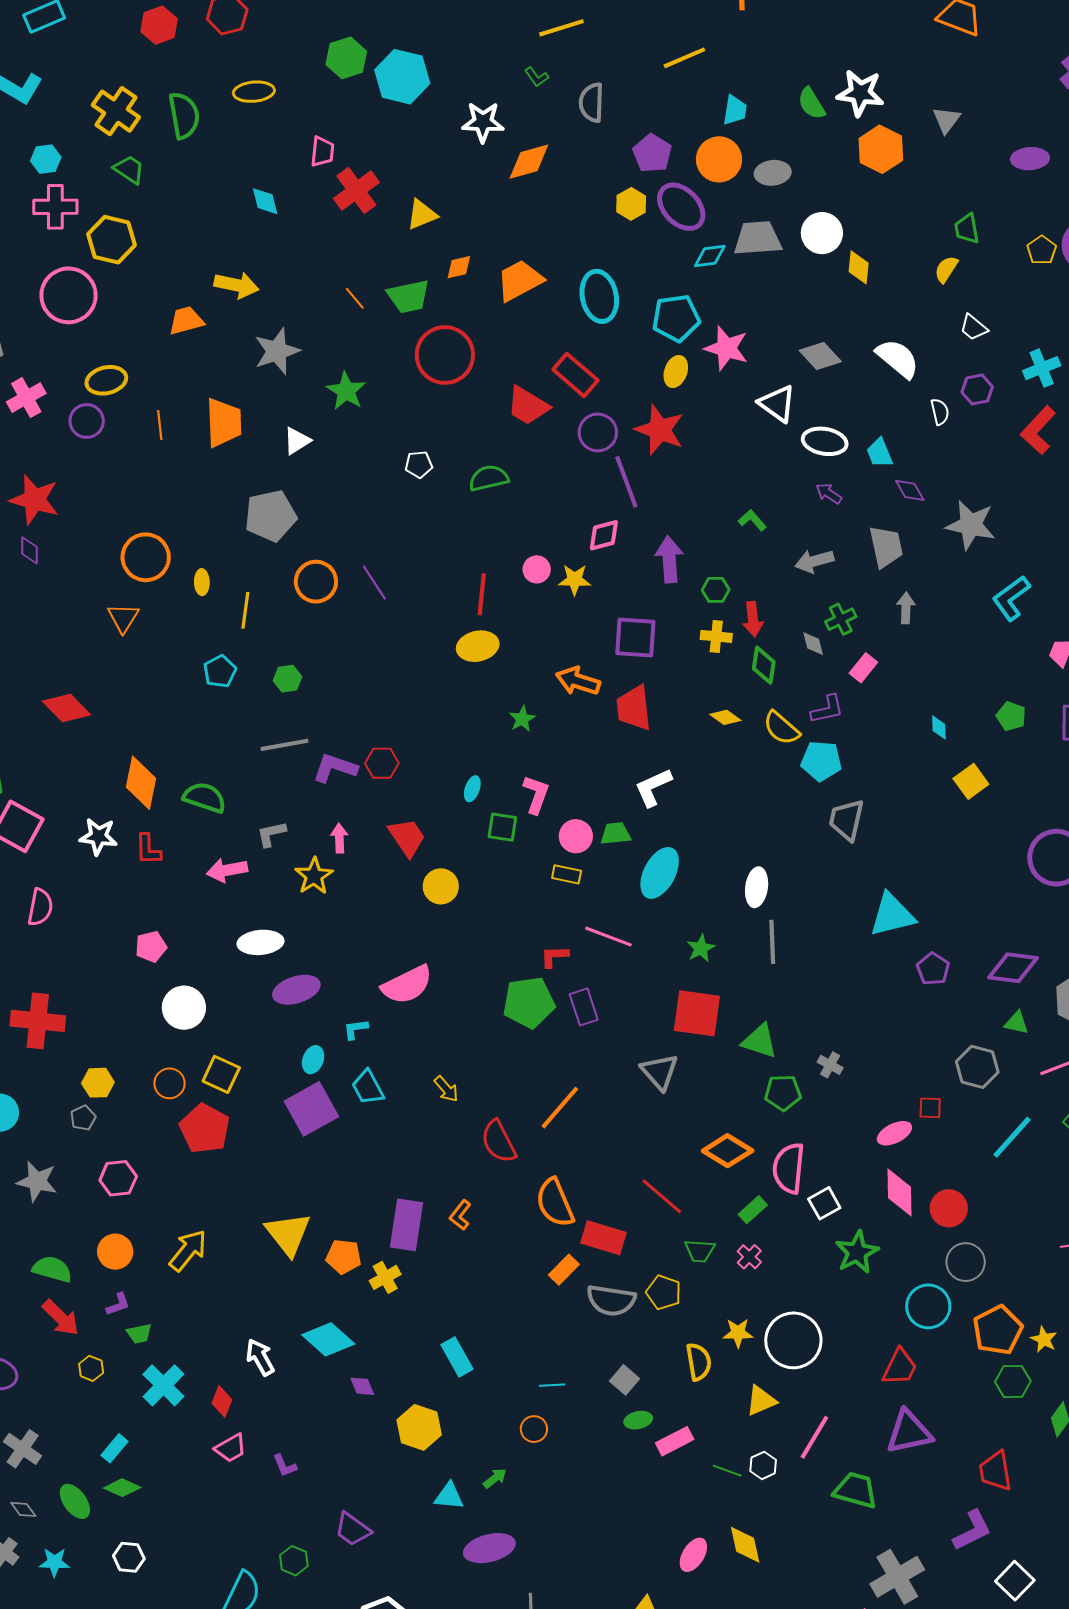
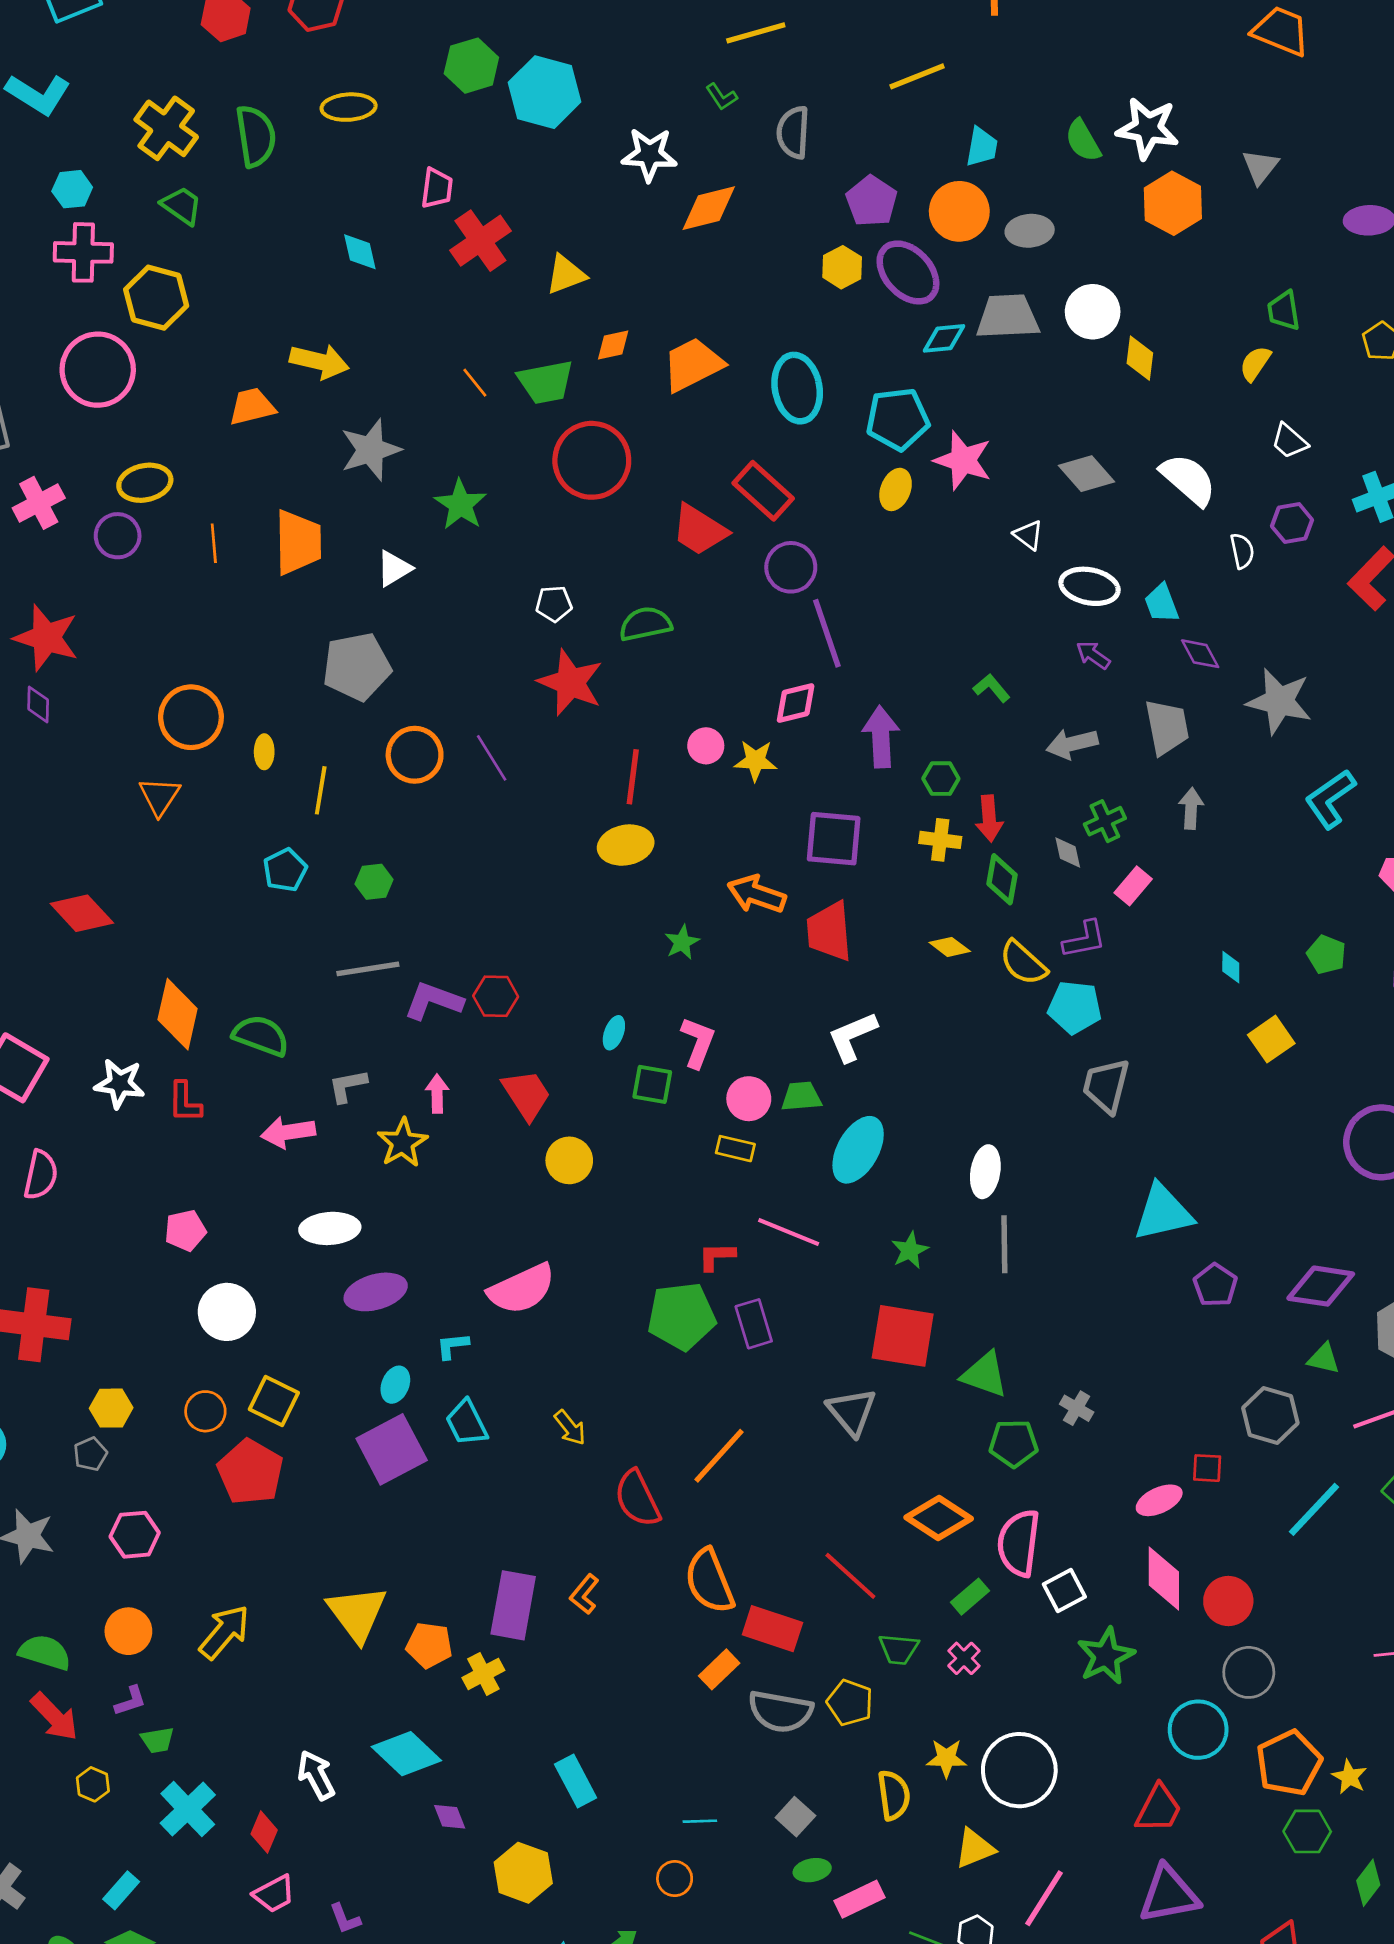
white triangle: (777, 404) -> (1028, 535), size x0.6
red star: (660, 430) -> (570, 683), moved

